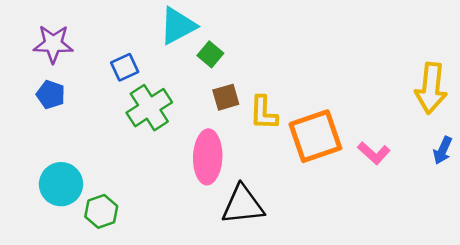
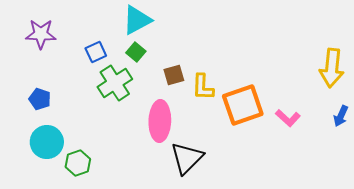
green square: (210, 54) -> (136, 52), moved
blue pentagon: (51, 95) -> (40, 99), moved
black triangle: (243, 205) -> (187, 158), turned -39

